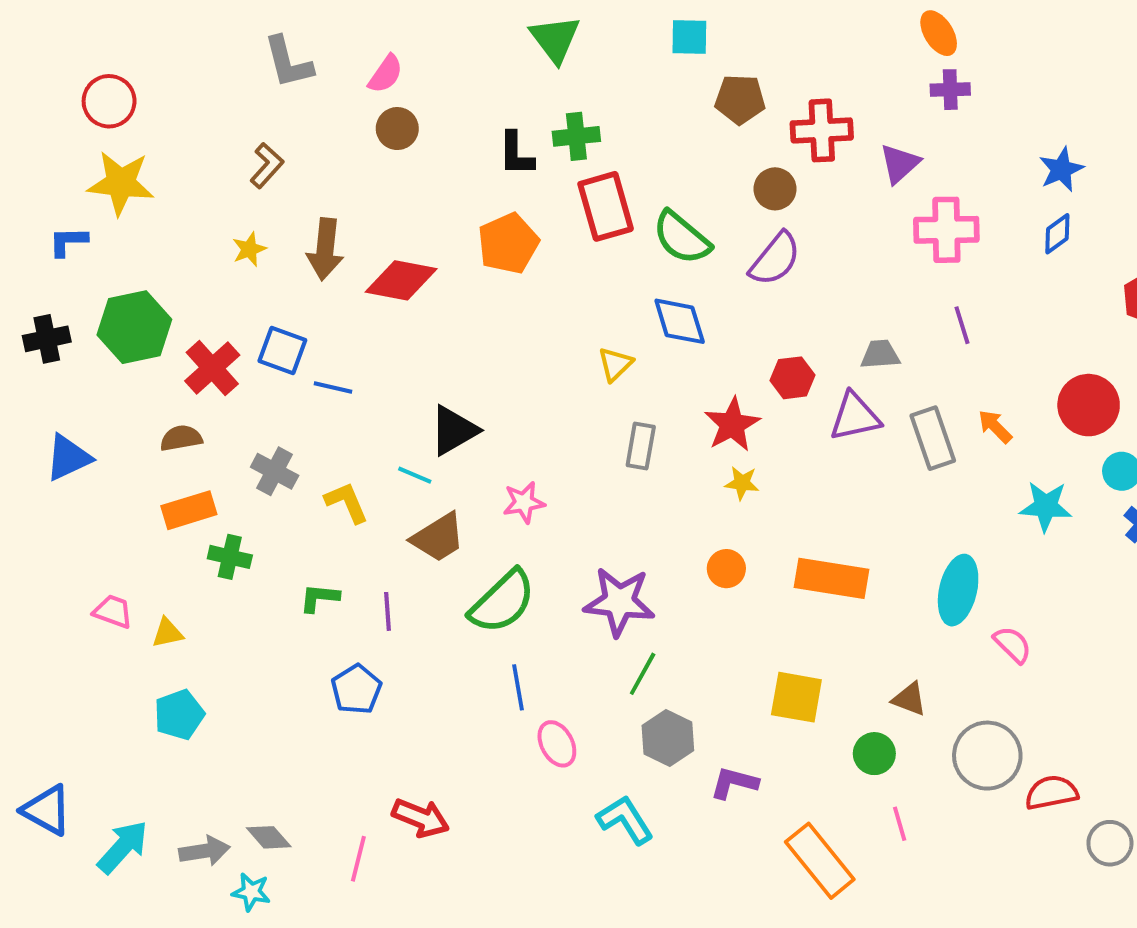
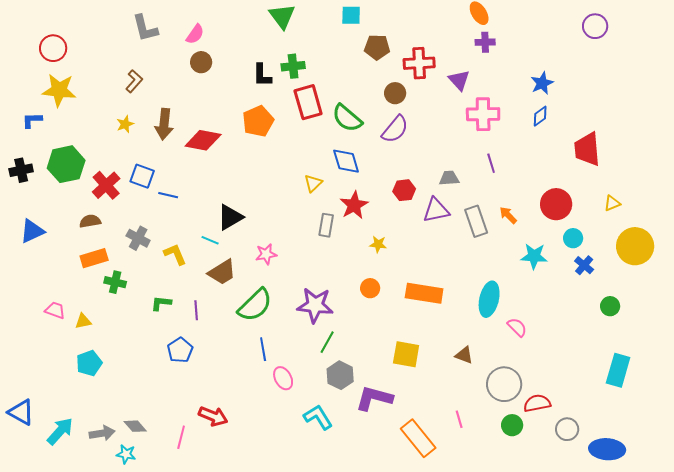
purple triangle: (900, 164) -> (459, 80), turned -30
red star: (732, 425) -> (354, 205), moved
green circle: (874, 754) -> (512, 425), moved
purple L-shape: (734, 783) -> (374, 398), size x1.5

